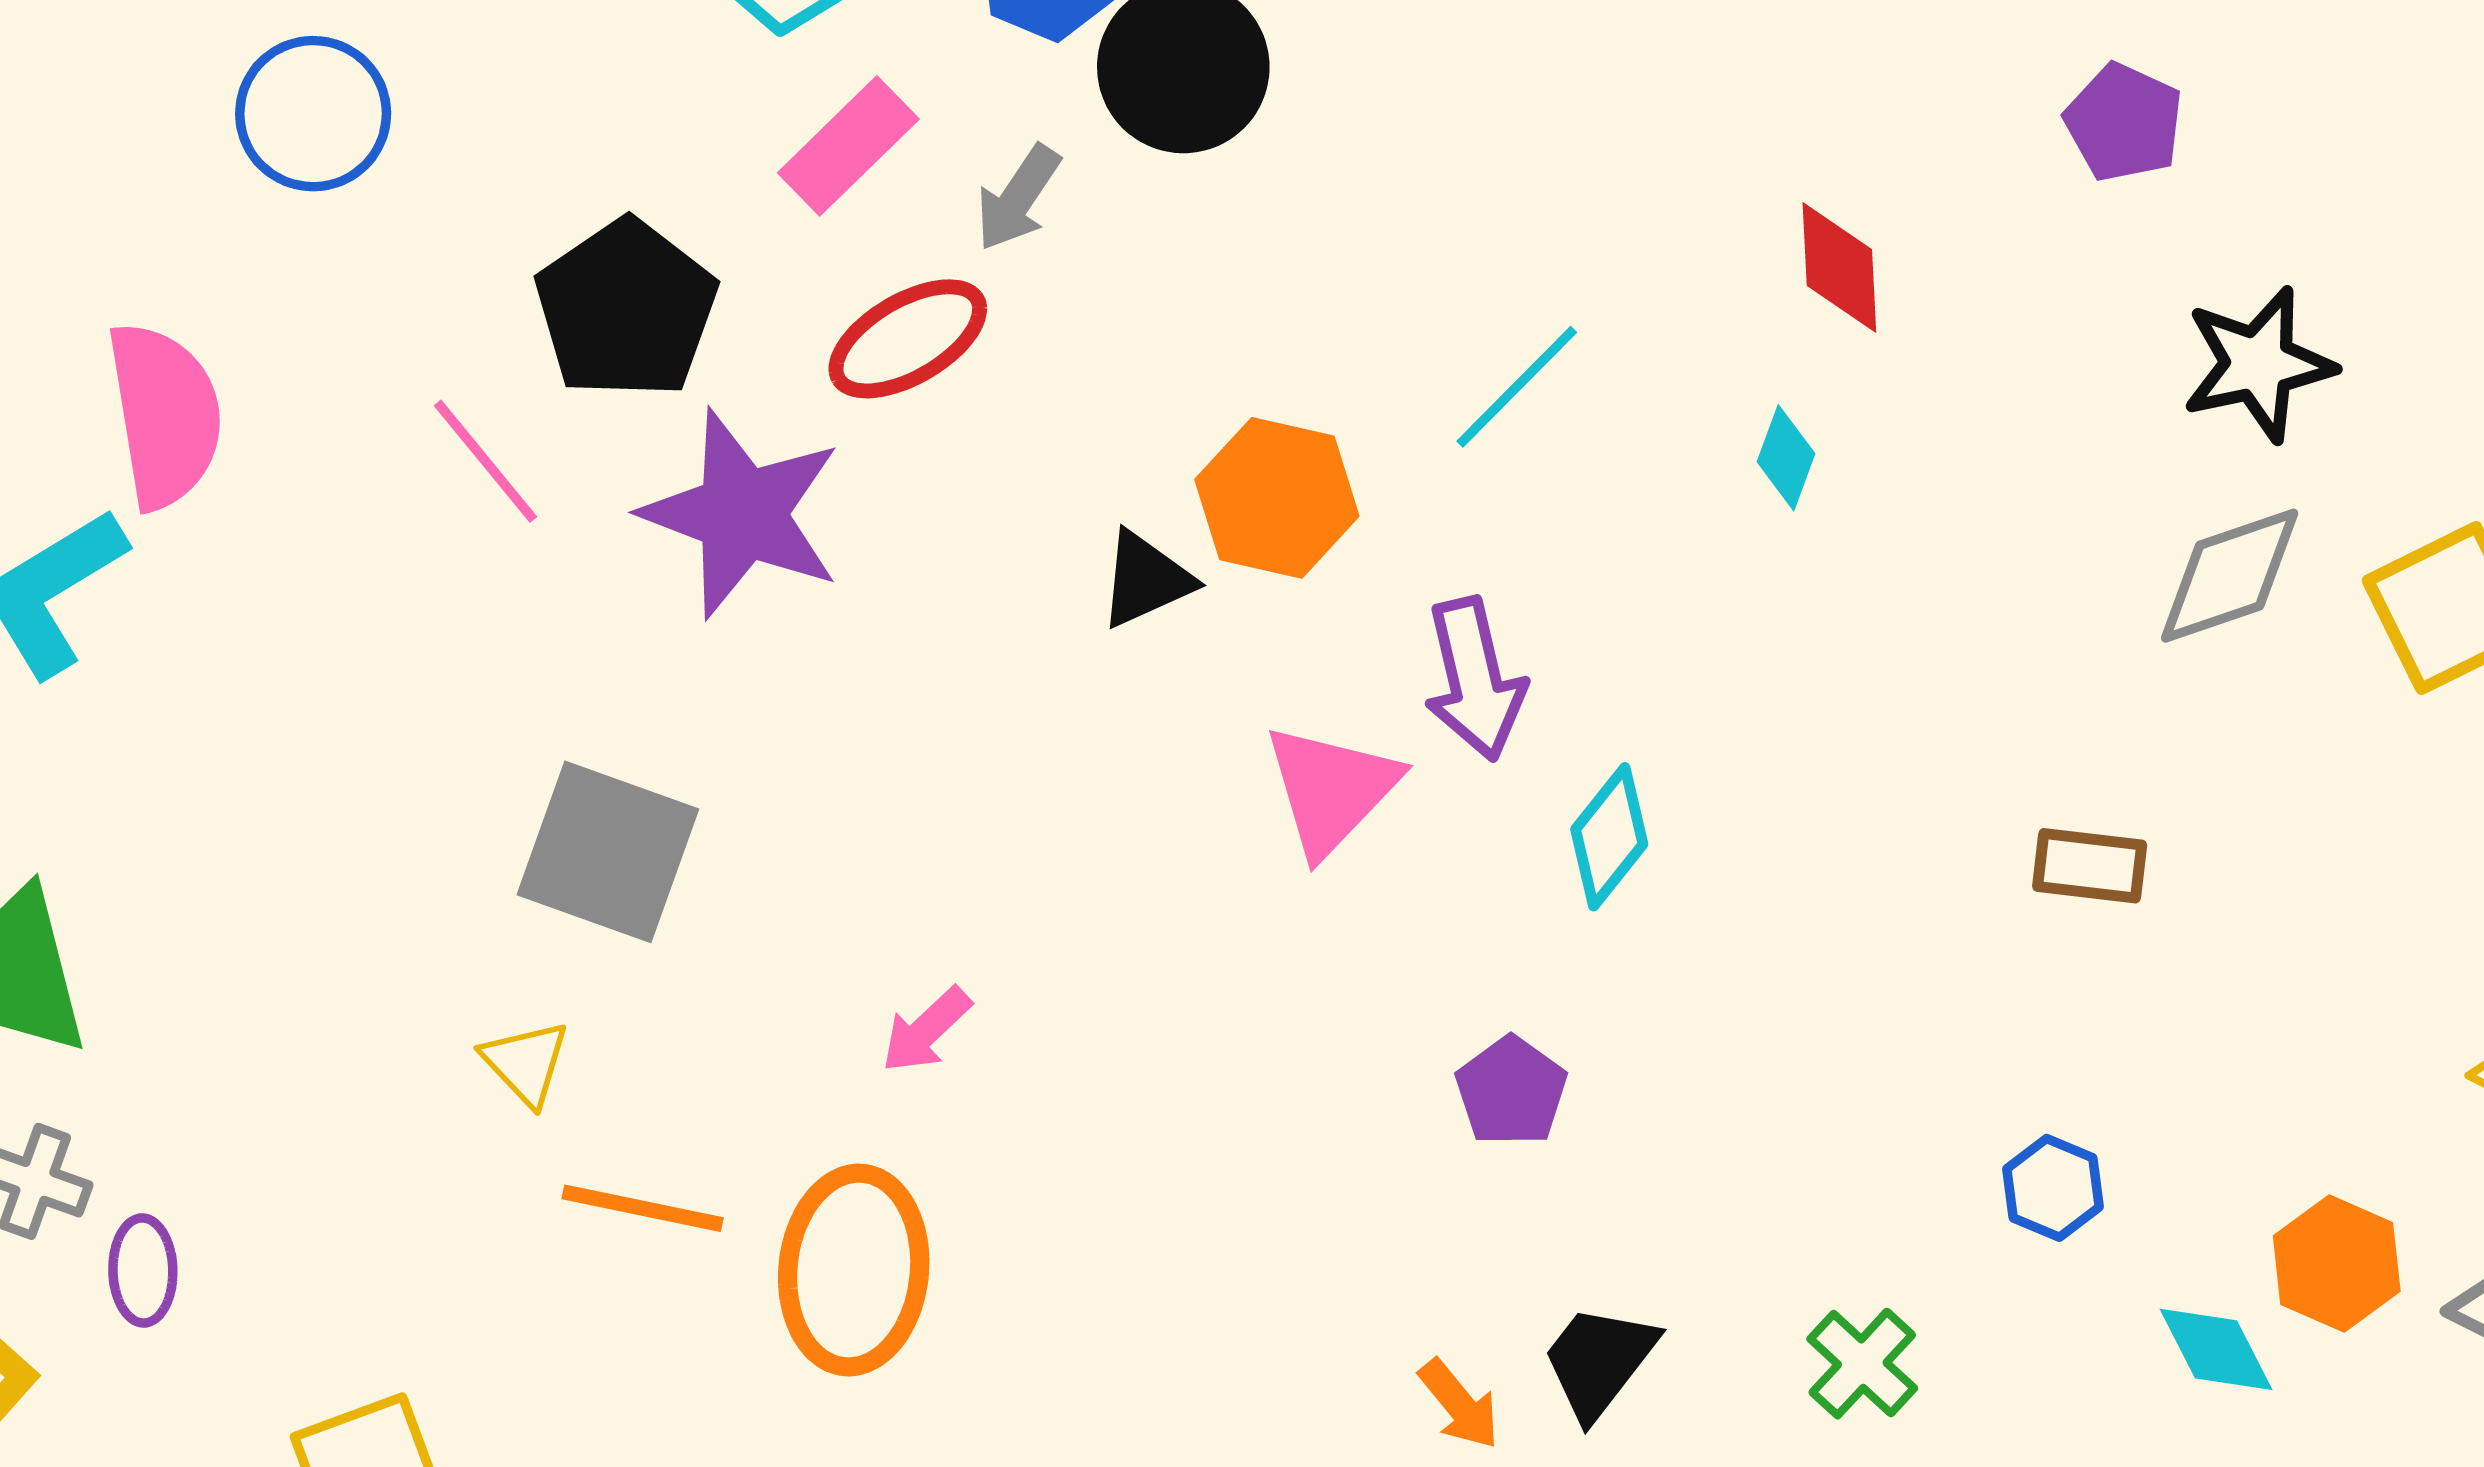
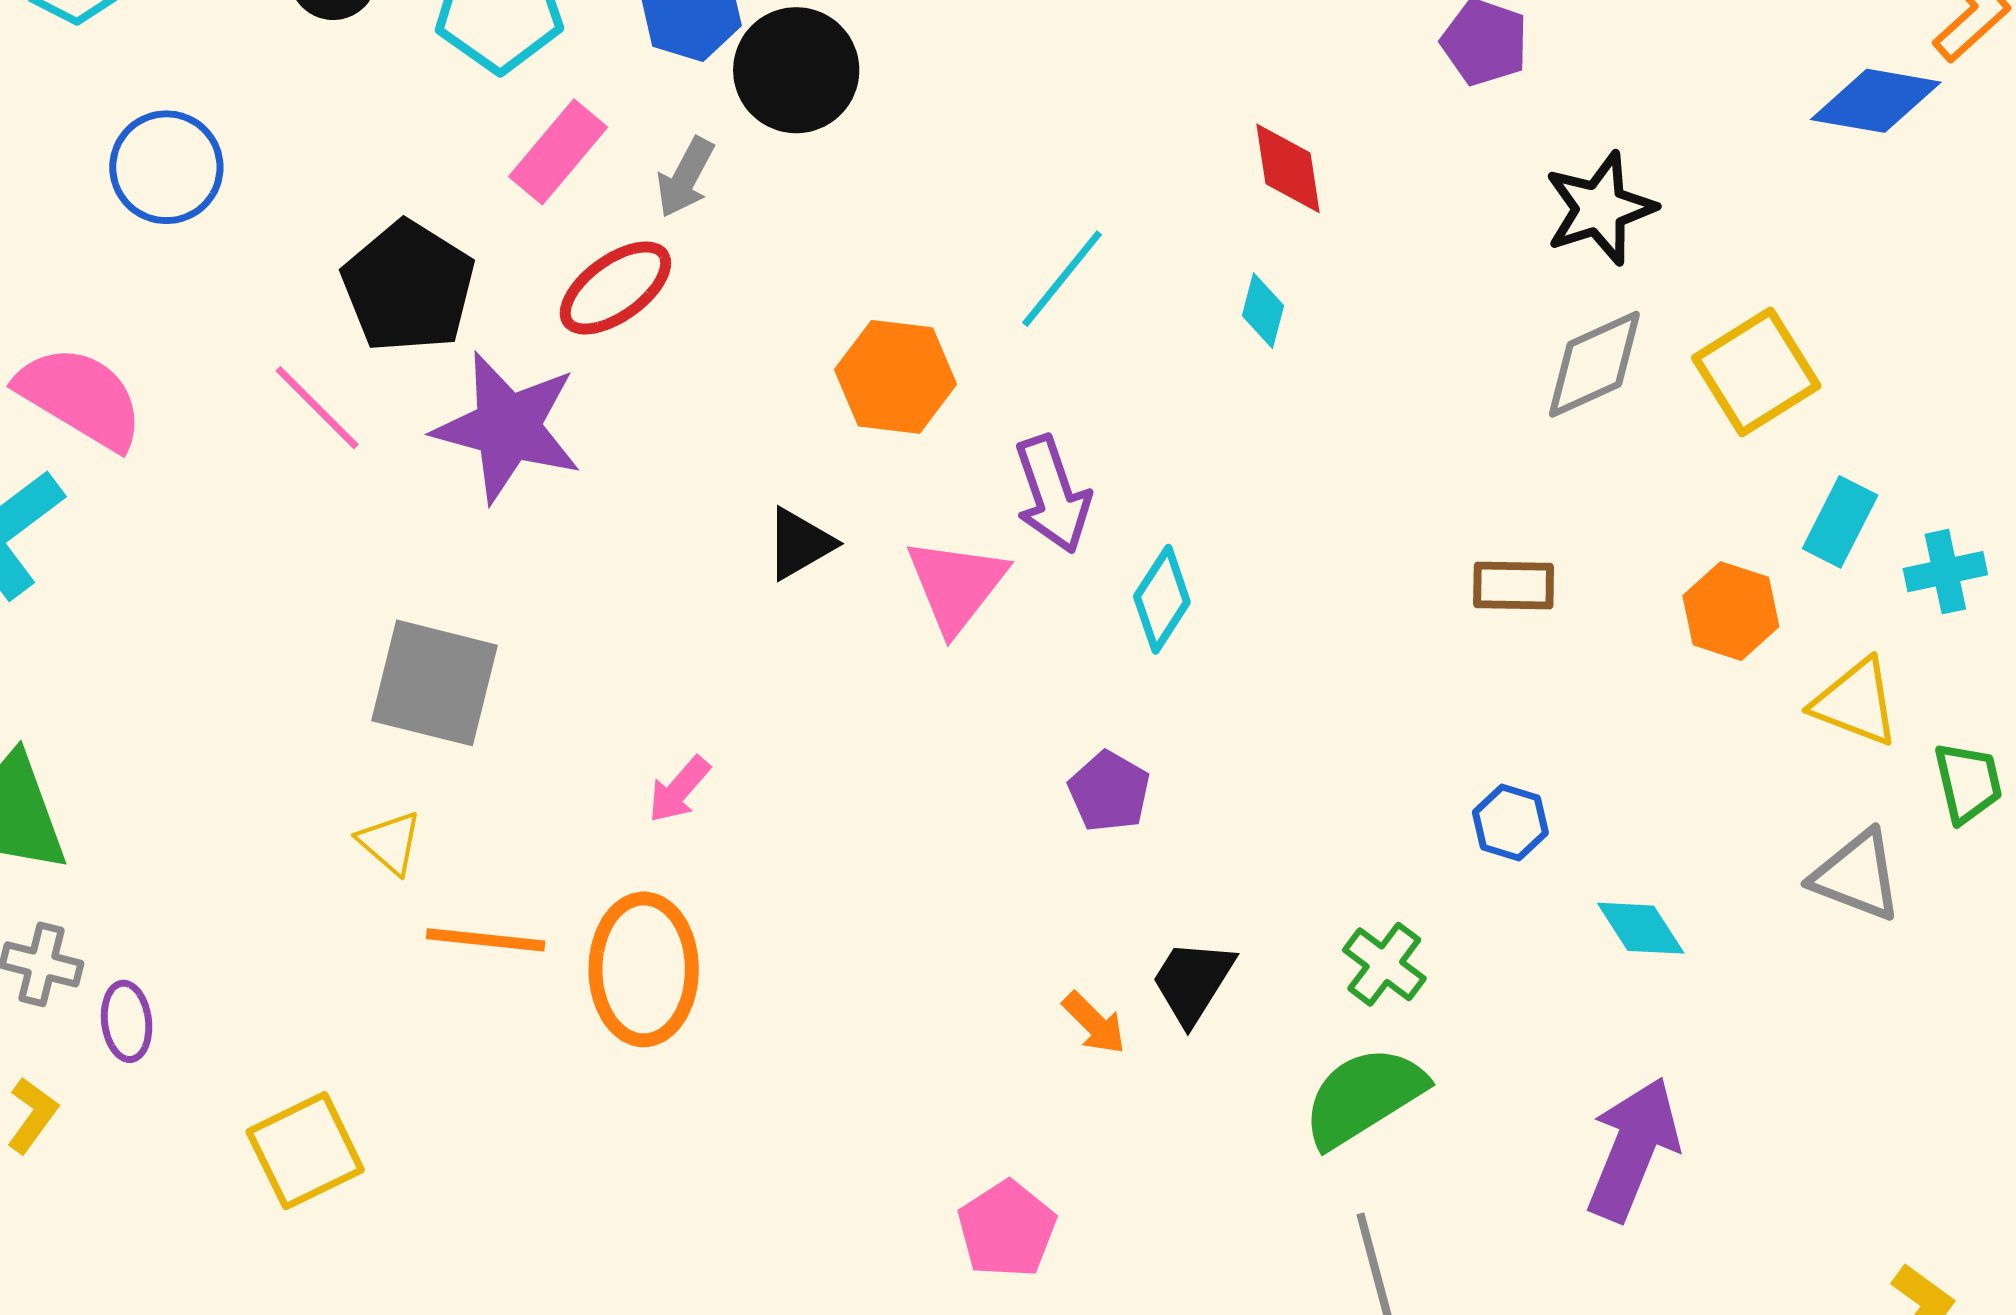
pink semicircle: (165, 415) -> (80, 397), turned -44
black triangle: (1146, 579) -> (800, 544), moved
orange hexagon: (2337, 1264) -> (1731, 611), moved

